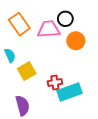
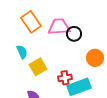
black circle: (65, 19) -> (74, 34), moved
orange circle: (76, 41) -> (95, 58), moved

